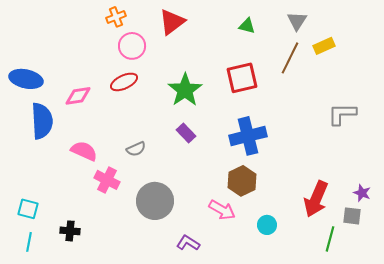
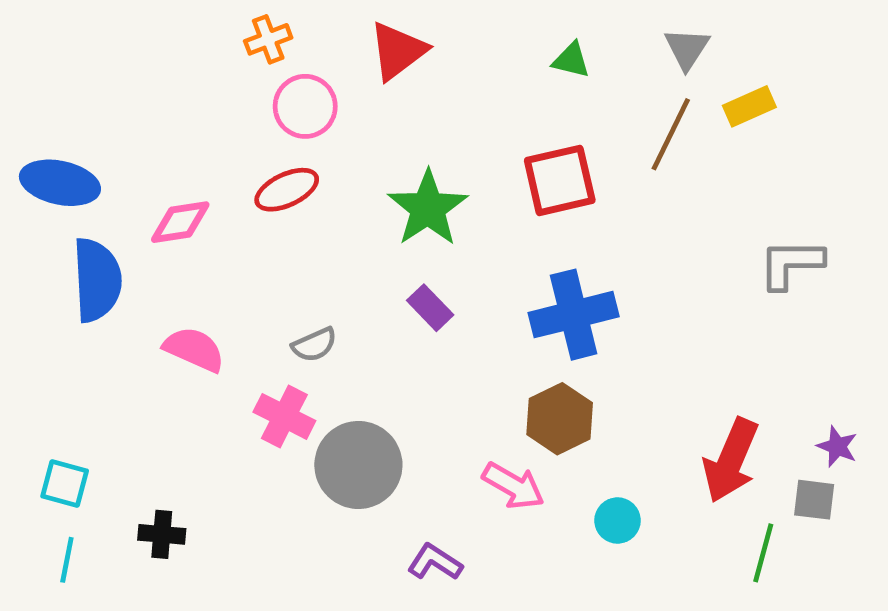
pink cross: (107, 180) -> (284, 416), moved

